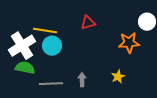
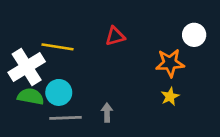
cyan circle: (52, 46) -> (59, 92), moved
yellow star: (118, 77) -> (170, 96), moved

